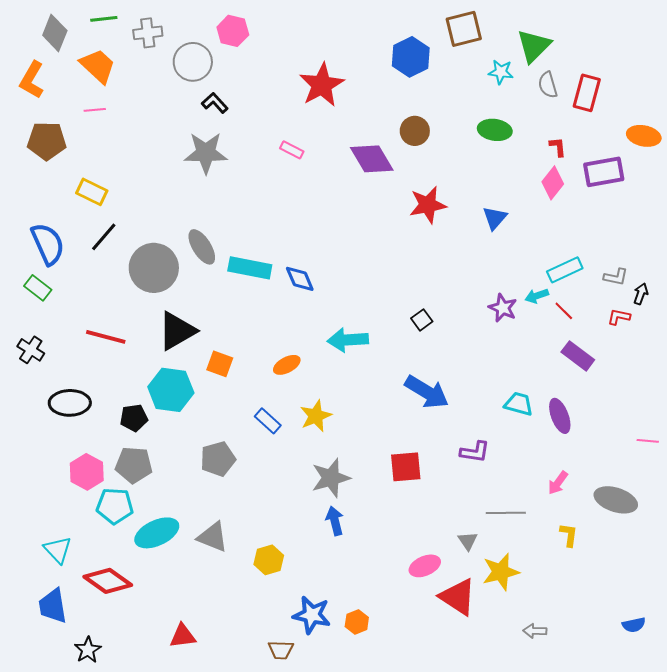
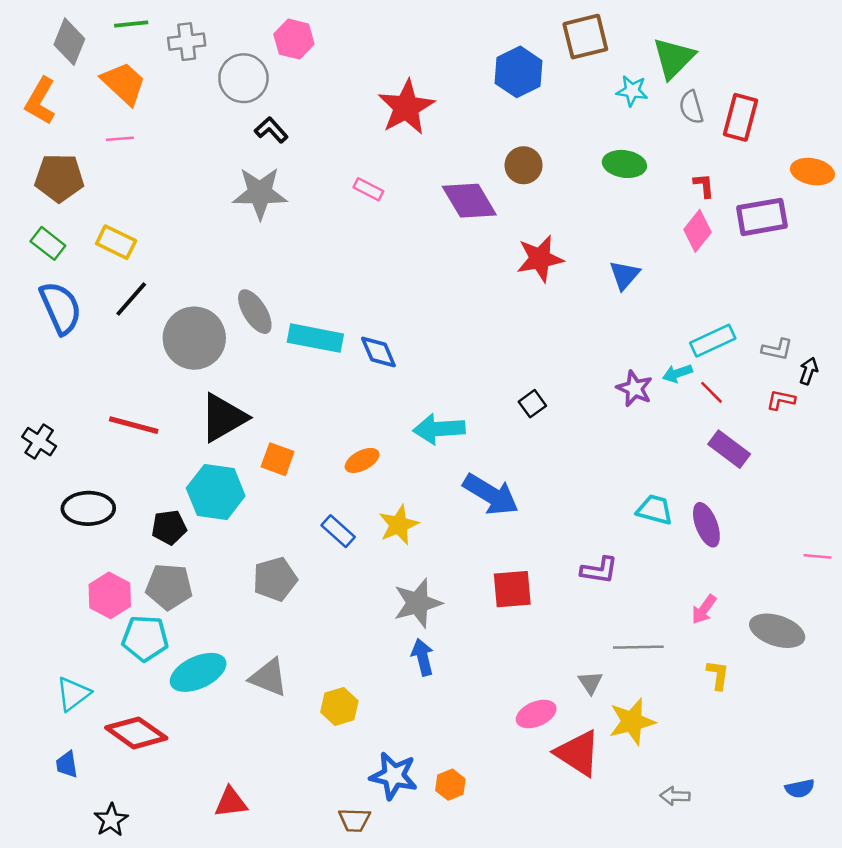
green rectangle: (38, 288) -> (48, 243), moved
blue arrow: (427, 392) -> (491, 495), moved
cyan triangle: (58, 550) -> (73, 694), turned 36
blue trapezoid: (53, 606) -> (67, 764), size x0.6

